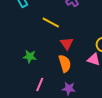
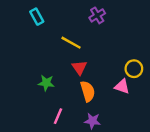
red triangle: (67, 44) -> (79, 68), moved

